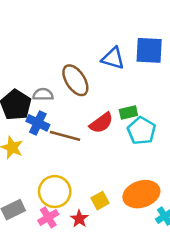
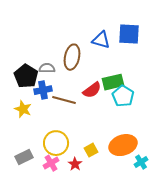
brown ellipse: (75, 80) -> (72, 57), turned 45
green rectangle: (128, 113) -> (113, 82), size x1.5
blue cross: (38, 123) -> (43, 90), turned -36

